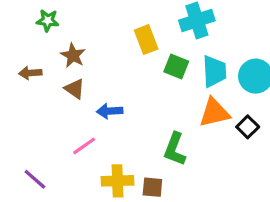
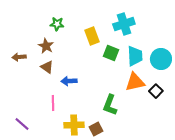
green star: (48, 20) -> (57, 24), moved
pink line: (84, 146) -> (53, 103), turned -56
brown square: (152, 187) -> (96, 129), turned -32

